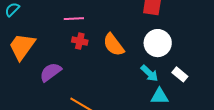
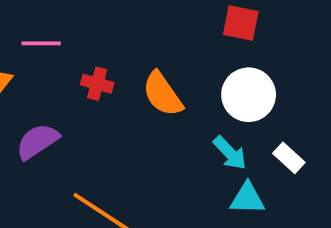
pink line: (74, 19) -> (41, 43), moved

